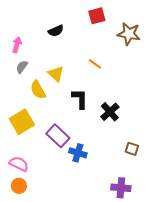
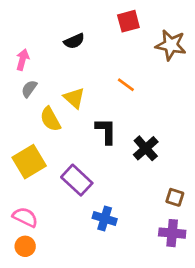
blue cross: (78, 153) -> (105, 219), moved
purple cross: (121, 188) -> (172, 233), moved

